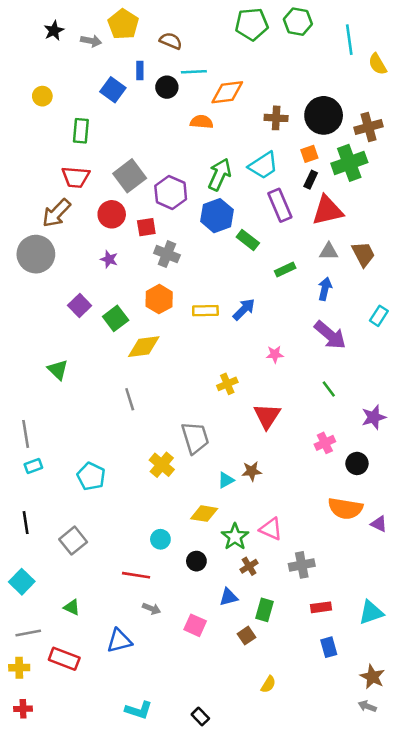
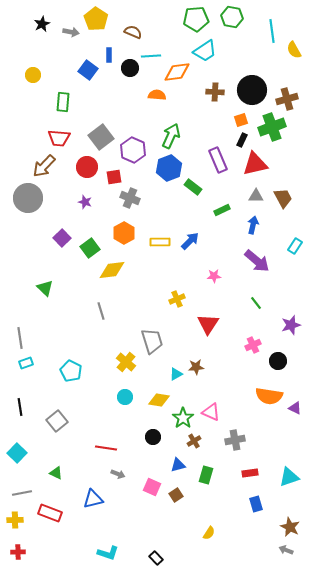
cyan trapezoid: (263, 165) -> (205, 51), moved
cyan circle: (160, 539) -> (125, 397), moved
brown square: (247, 636) -> (176, 495), moved

